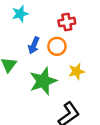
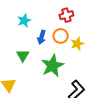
cyan star: (20, 14) -> (24, 21), moved
yellow star: (77, 71) -> (77, 44), moved

